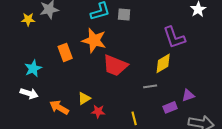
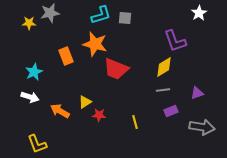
gray line: (150, 86) -> (163, 90), moved
purple triangle: (188, 95) -> (197, 93), moved

